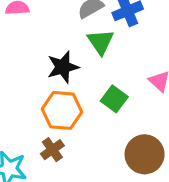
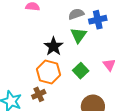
black star: (63, 67) -> (54, 46), turned -30

